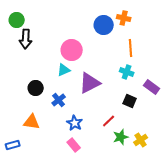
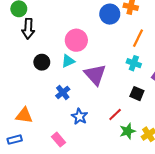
orange line: (131, 48) -> (138, 38), turned 30
purple triangle: (90, 83) -> (95, 75), turned -45
black circle: (36, 88) -> (42, 62), moved
orange triangle: (32, 122) -> (24, 115), moved
pink rectangle: (74, 145) -> (59, 140), moved

